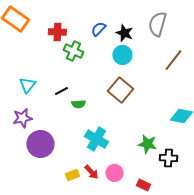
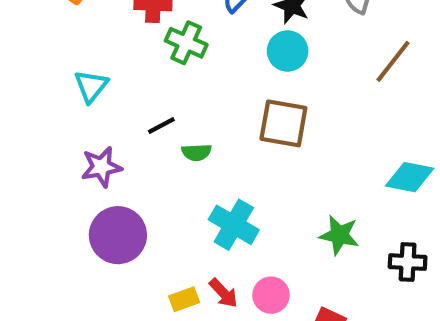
cyan triangle: (27, 85) -> (91, 86), moved
brown square: (120, 90) -> (283, 123), turned -30
purple star: (22, 118) -> (101, 167), moved
black cross: (168, 158) -> (408, 262), moved

